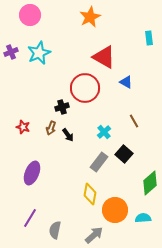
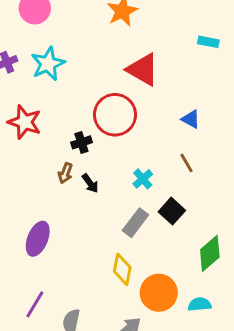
cyan rectangle: (149, 38) -> (208, 42), turned -72
blue triangle: (126, 82) -> (191, 119), moved
red star: (23, 127) -> (25, 122), moved, size x1.6

